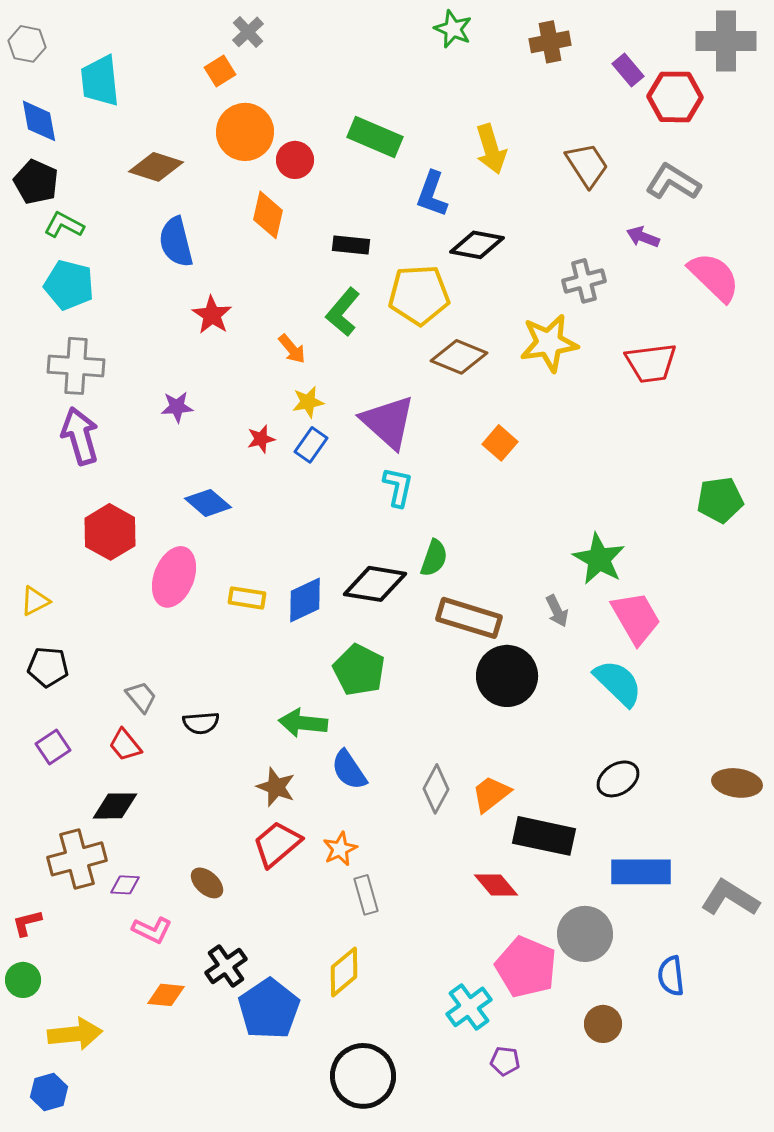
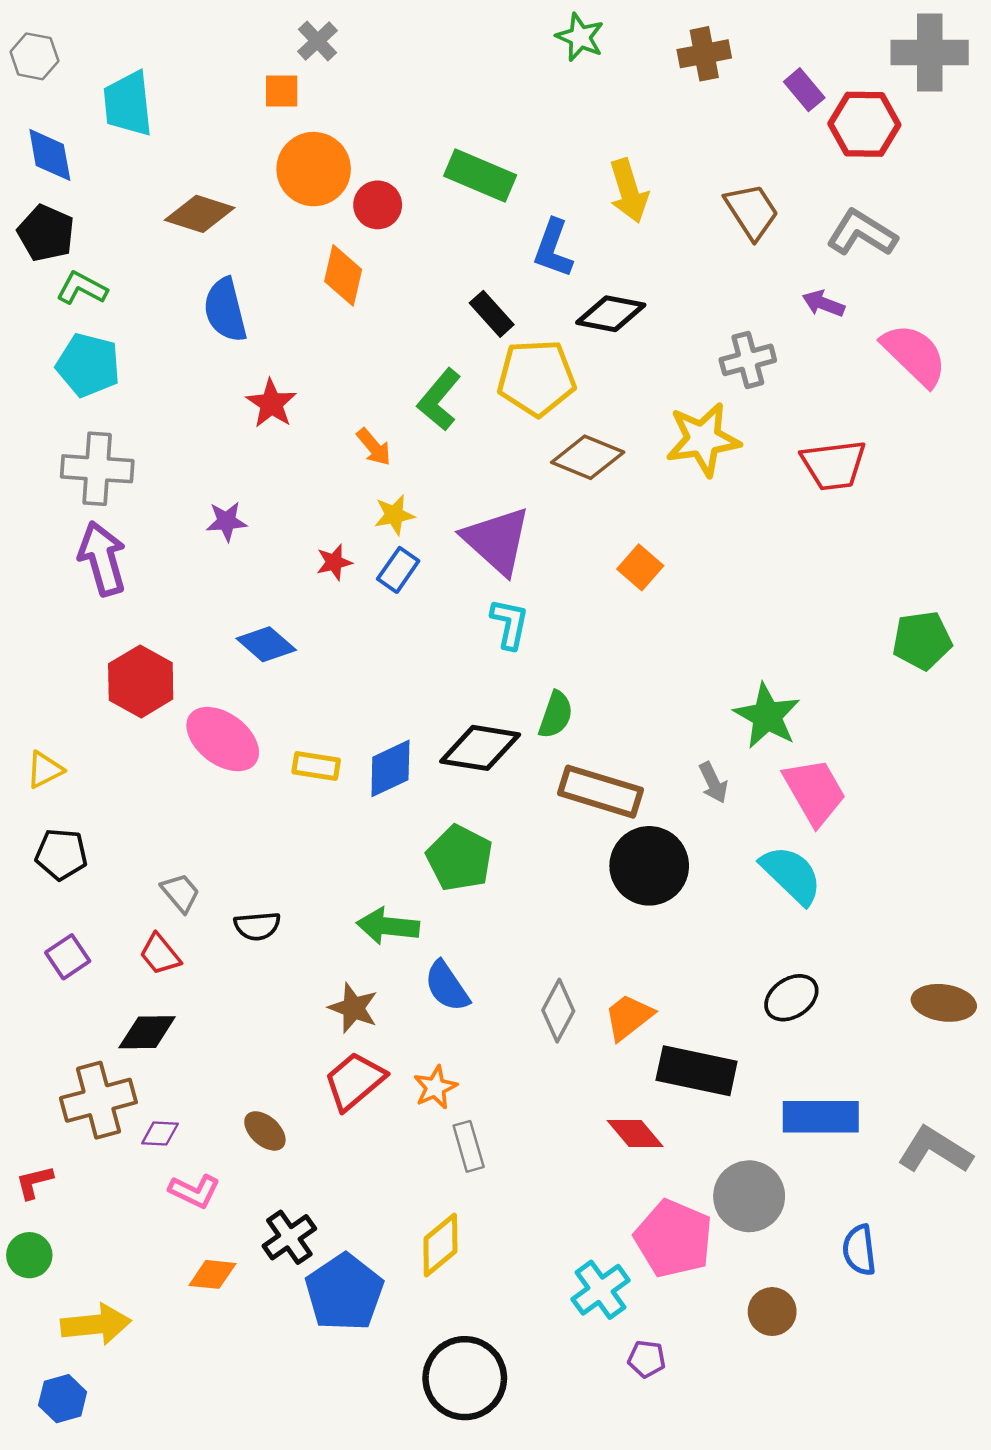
orange square: (220, 71) -> (282, 91), turned 32
black rectangle: (351, 245) -> (492, 314), moved, turned 42
pink ellipse: (174, 577) -> (223, 739), turned -74

